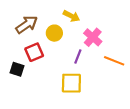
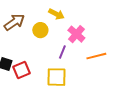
red square: (34, 52) -> (21, 70), moved
orange line: (114, 61) -> (96, 56), turned -36

